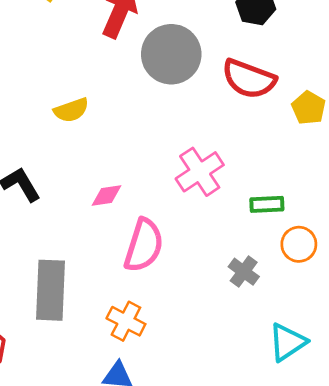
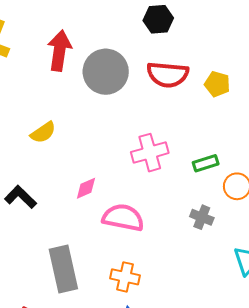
pink cross: (200, 172) -> (150, 153), turned 33
pink semicircle: (144, 245) -> (123, 218), turned -81

